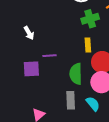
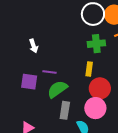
green semicircle: (76, 74) -> (57, 89), moved, turned 45
gray rectangle: (71, 100) -> (65, 110), moved

